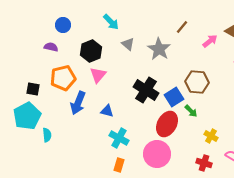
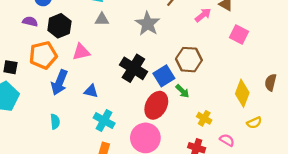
gray triangle: (128, 44) -> (102, 19), moved, turned -40
black hexagon: (91, 51) -> (59, 26), moved
pink triangle: (98, 75) -> (81, 52), turned 36
cyan semicircle: (47, 135) -> (55, 122), moved

